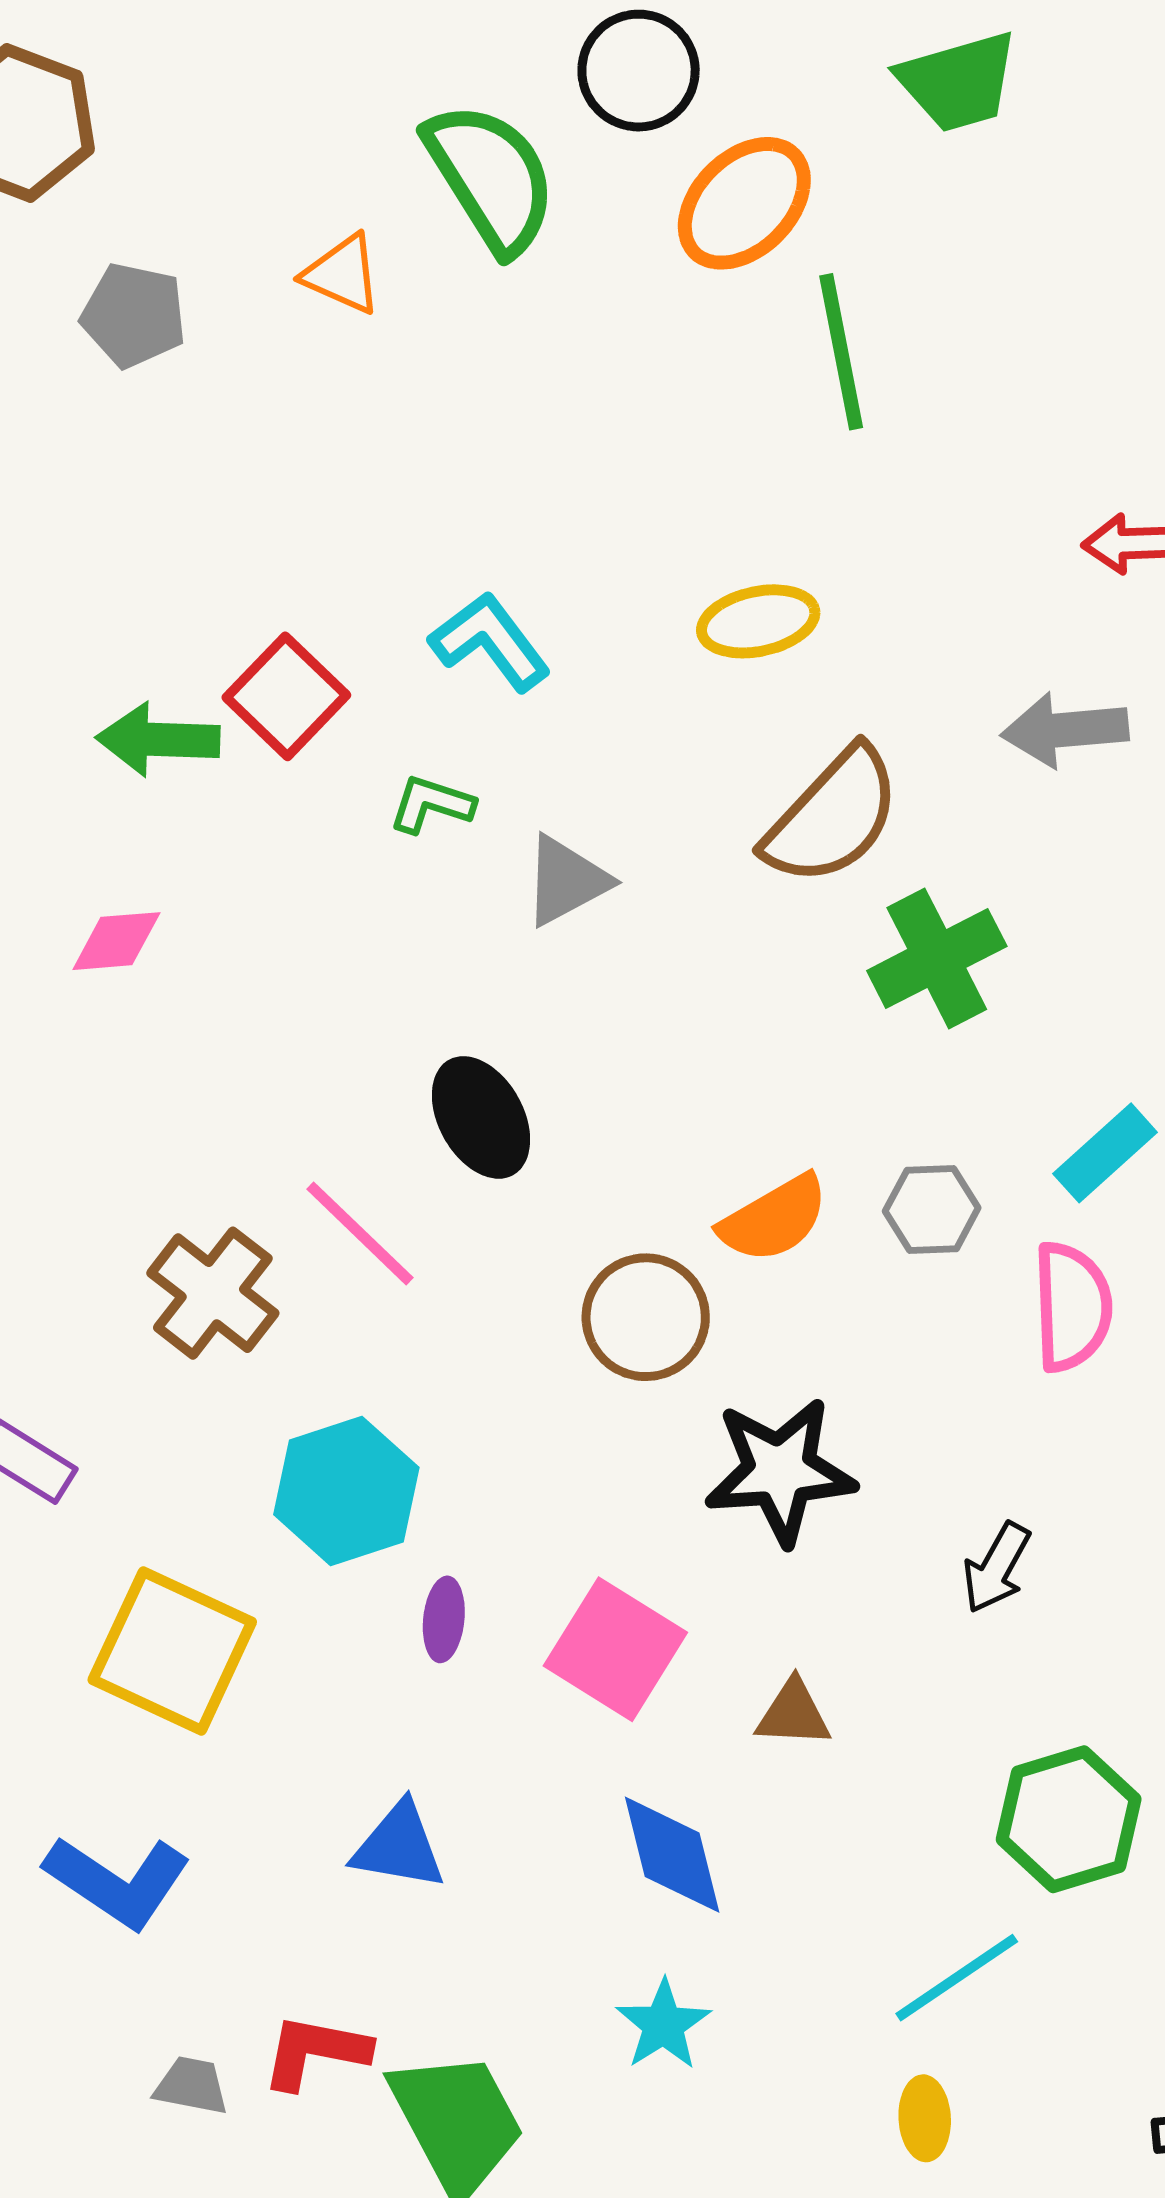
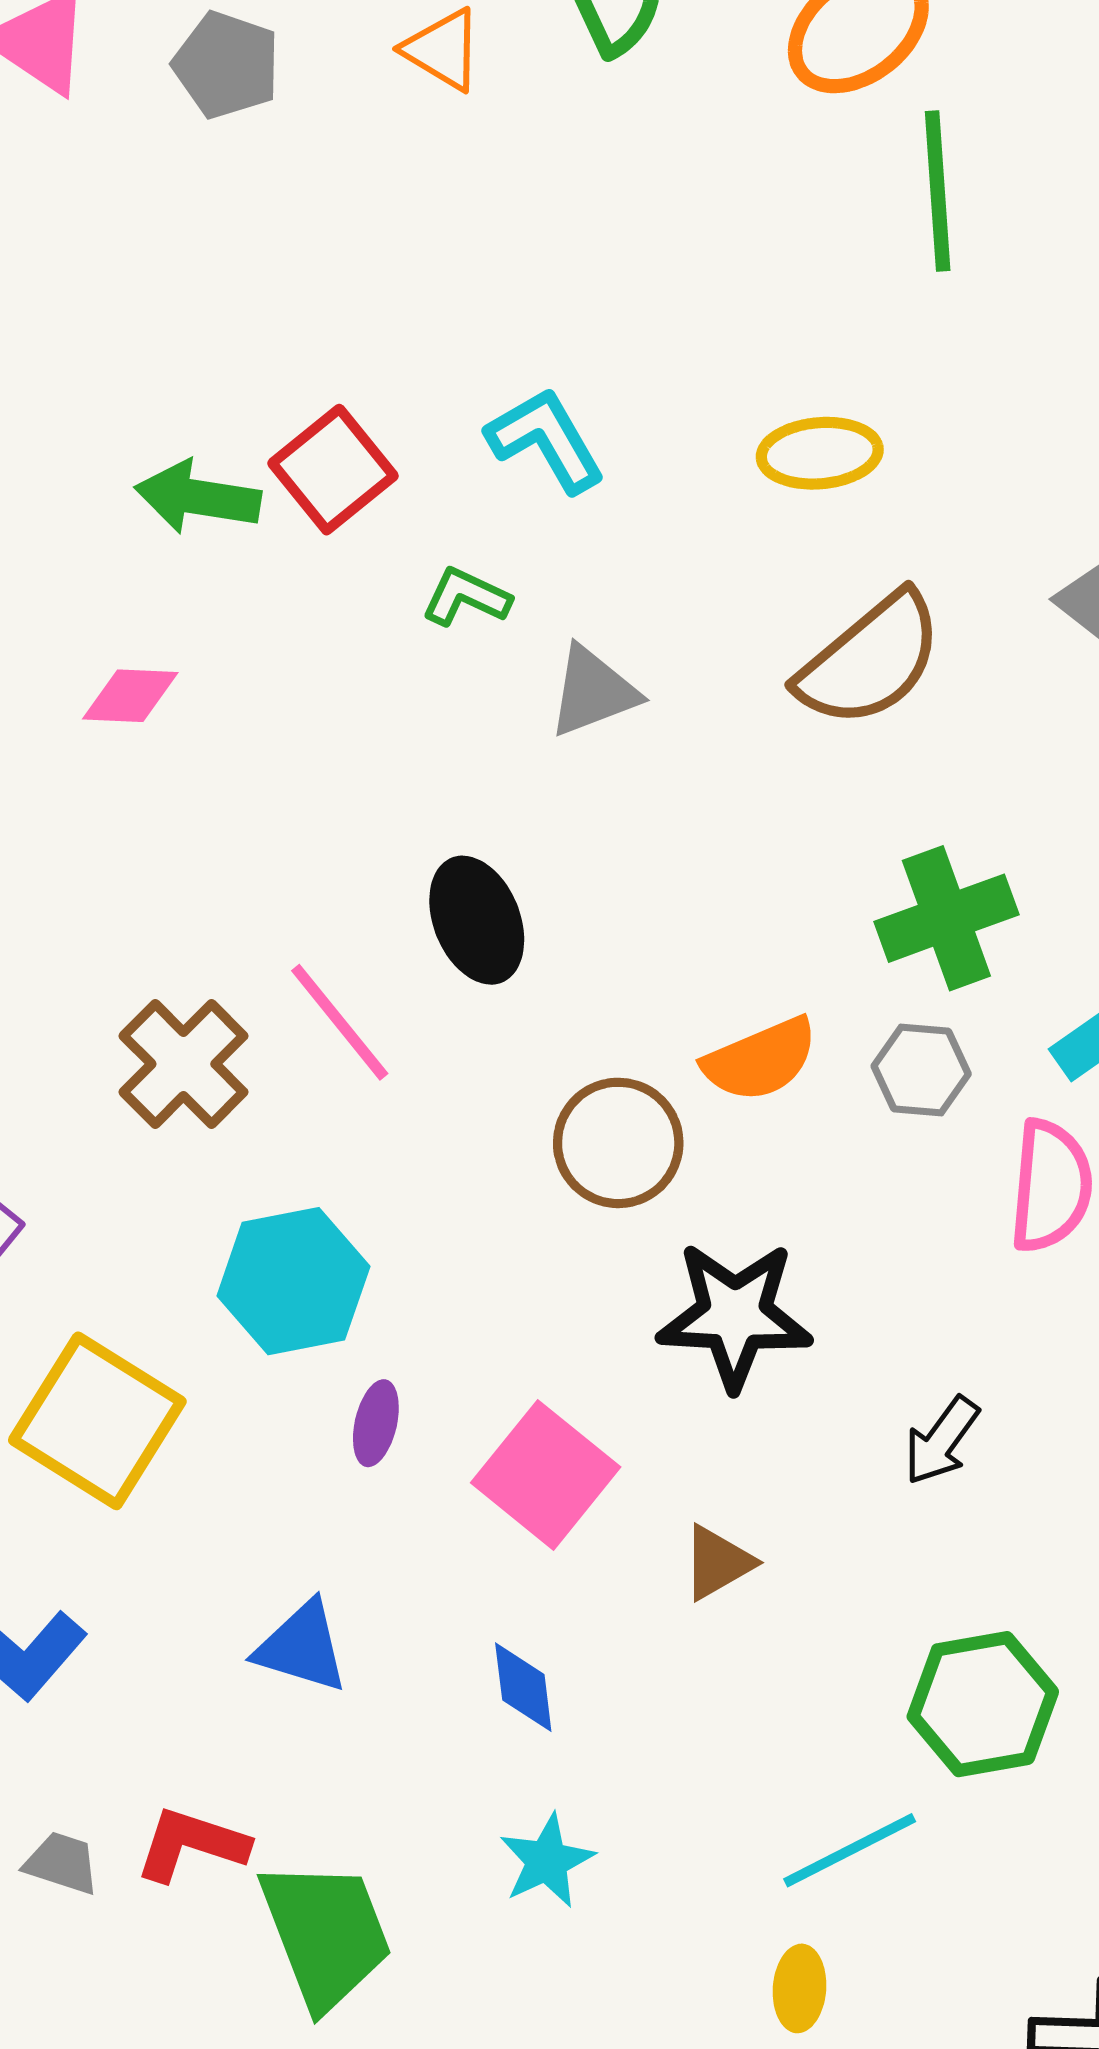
green cross: (937, 958) -> (946, 918), moved
brown triangle: (793, 1714) -> (718, 1563), turned -40
blue diamond: (672, 1855) -> (523, 1687), moved, size x0.7

